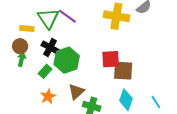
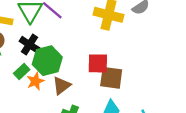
brown triangle: (76, 92) -> (62, 86), moved
orange star: (48, 96) -> (35, 81), moved

